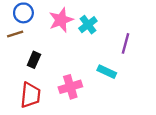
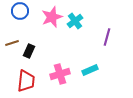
brown line: (15, 34) -> (12, 43), moved
cyan rectangle: (107, 72) -> (90, 70), moved, turned -49

